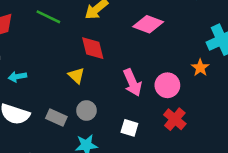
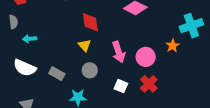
yellow triangle: (76, 76) -> (85, 45), moved
gray circle: (86, 110) -> (90, 70), moved
white square: (129, 128) -> (121, 86), moved

